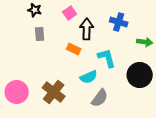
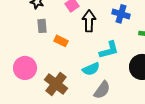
orange rectangle: (74, 49) -> (61, 41), moved
cyan L-shape: (107, 58) -> (109, 50), turned 90
pink circle: (17, 92) -> (25, 68), moved

